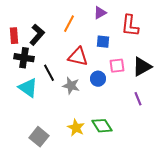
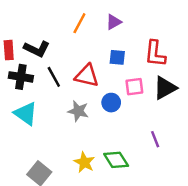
orange line: (69, 24) -> (79, 23), moved
red L-shape: (130, 26) -> (155, 54), moved
black L-shape: (37, 35) -> (37, 49), turned 75
black line: (49, 73) -> (54, 77), moved
purple line: (138, 99) -> (155, 139), moved

